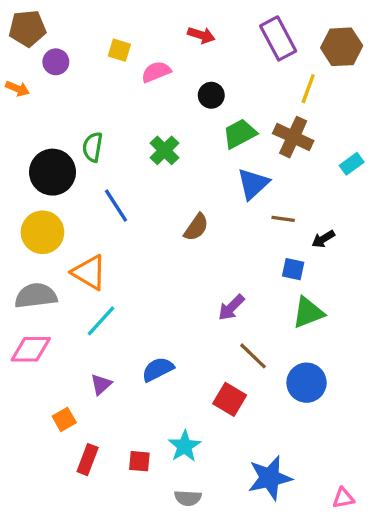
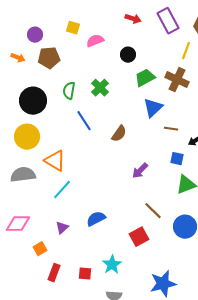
brown pentagon: (27, 28) -> (49, 58), moved
red arrow: (201, 35) -> (133, 19), moved
orange arrow: (17, 89) -> (18, 58), moved
green semicircle: (93, 147) -> (69, 91), moved
blue line: (116, 206) -> (84, 121), moved
purple arrow: (231, 307) -> (140, 171), moved
pink diamond: (31, 349) -> (18, 224), moved
red square: (230, 399) -> (139, 237), turned 30

